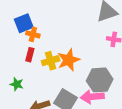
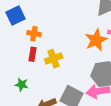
blue square: (24, 23) -> (16, 16), moved
orange star: (69, 60) -> (96, 40), moved

